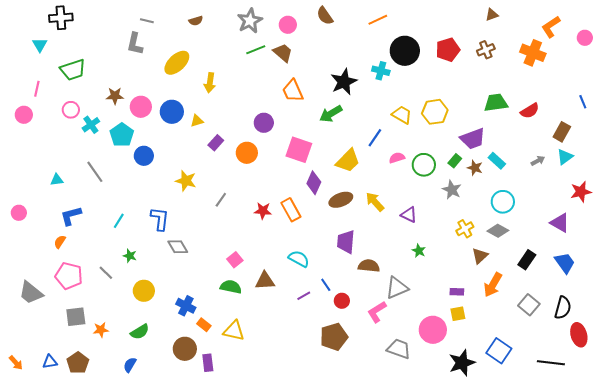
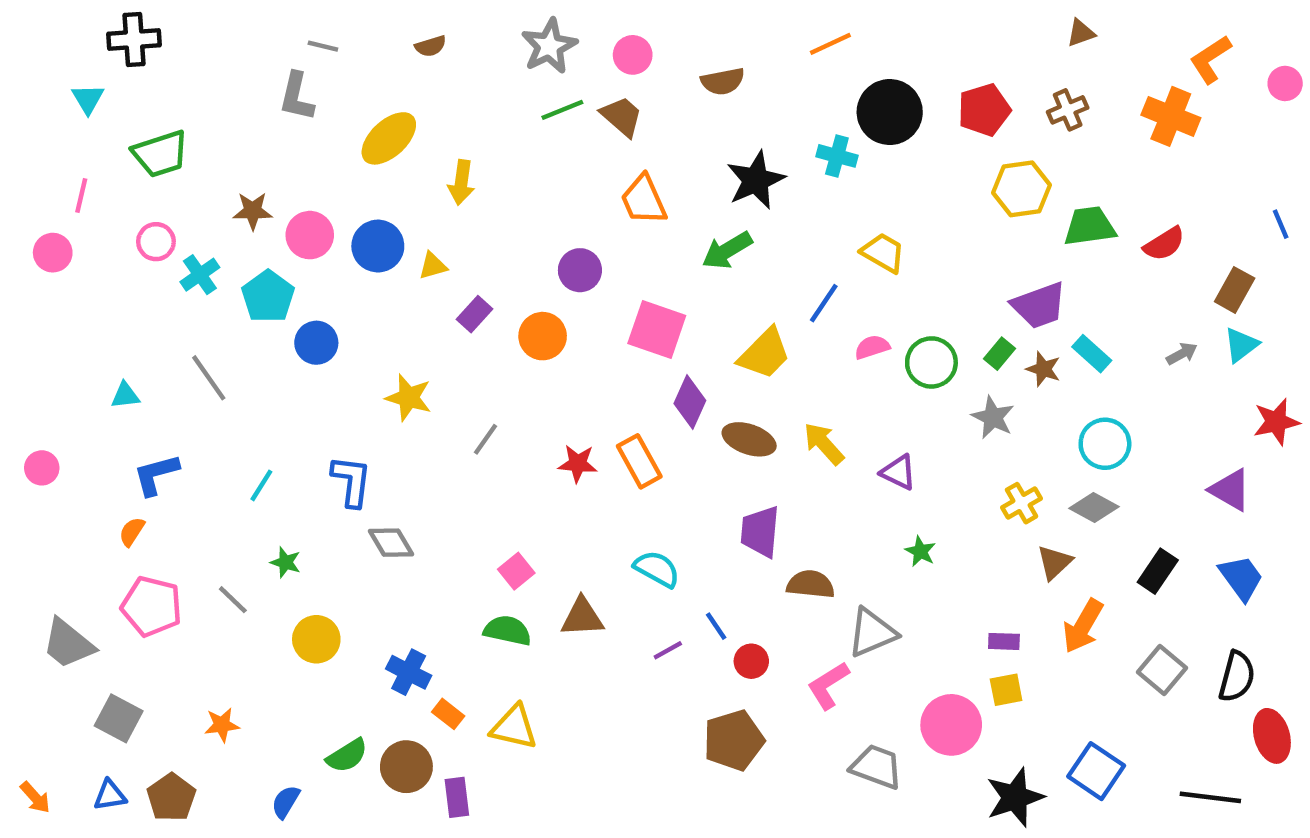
brown semicircle: (325, 16) -> (723, 81), moved, turned -66
yellow hexagon: (435, 112) -> (1021, 189), moved
brown ellipse: (341, 200) -> (749, 439), turned 40
gray square: (76, 317) -> (119, 718), moved, turned 35
green semicircle: (140, 332) -> (347, 756), moved

